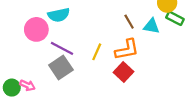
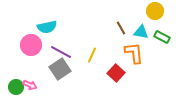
cyan semicircle: (59, 15) -> (47, 27), moved
green rectangle: (175, 18) -> (162, 37), moved
pink circle: (36, 29) -> (31, 45), moved
orange L-shape: (127, 50) -> (134, 53), moved, turned -85

